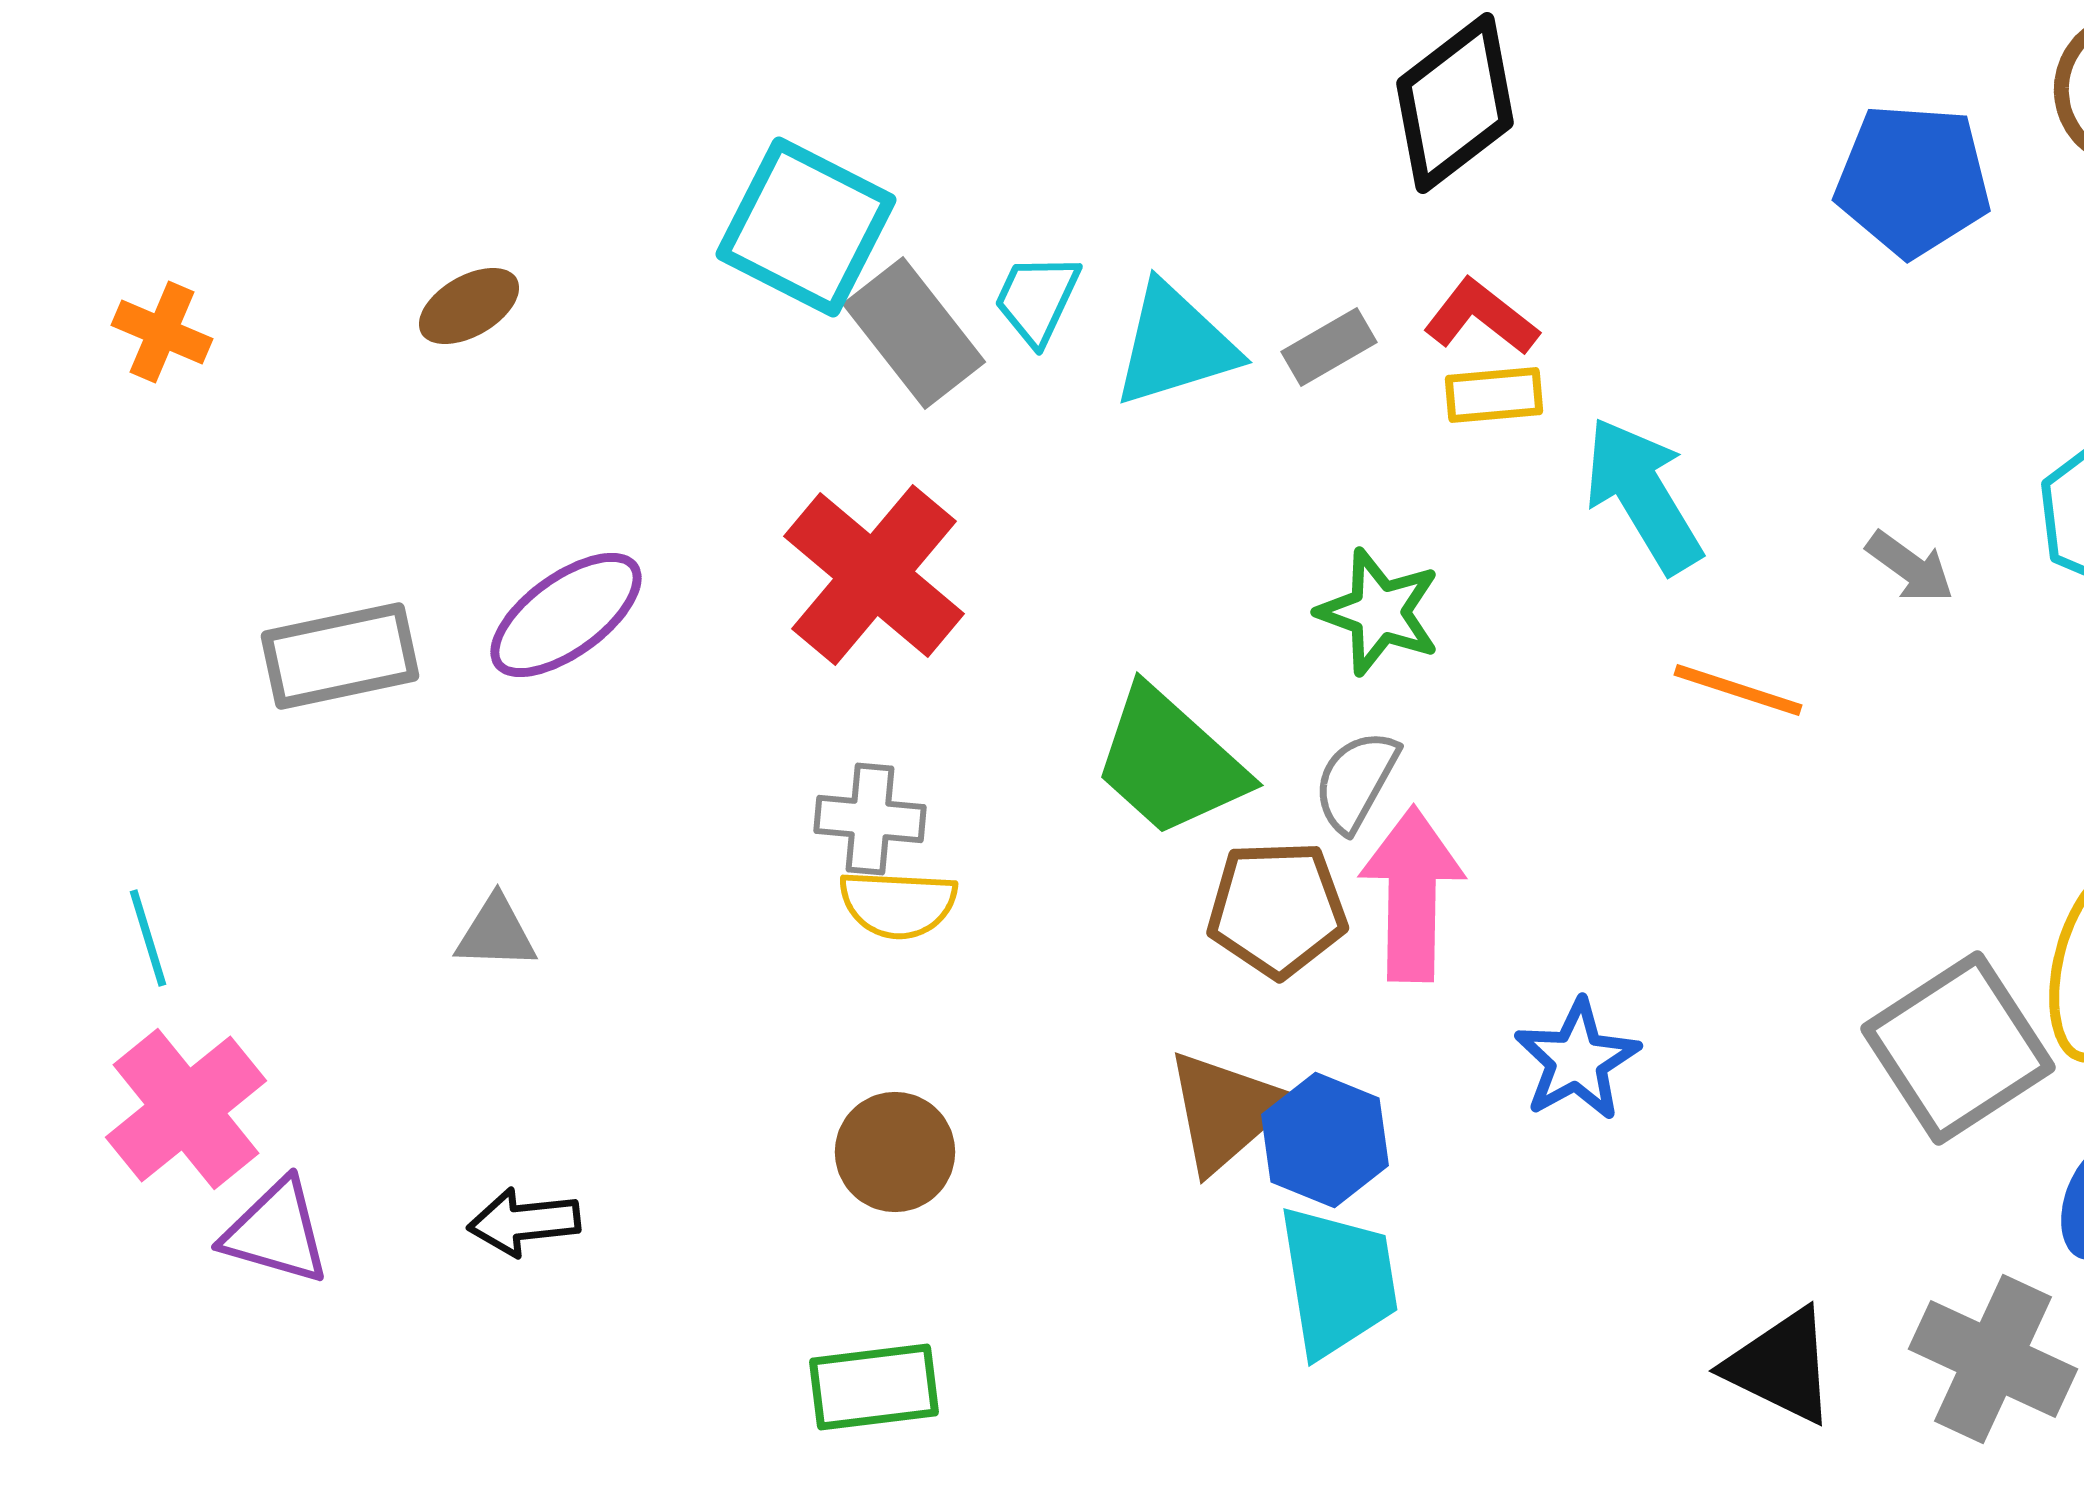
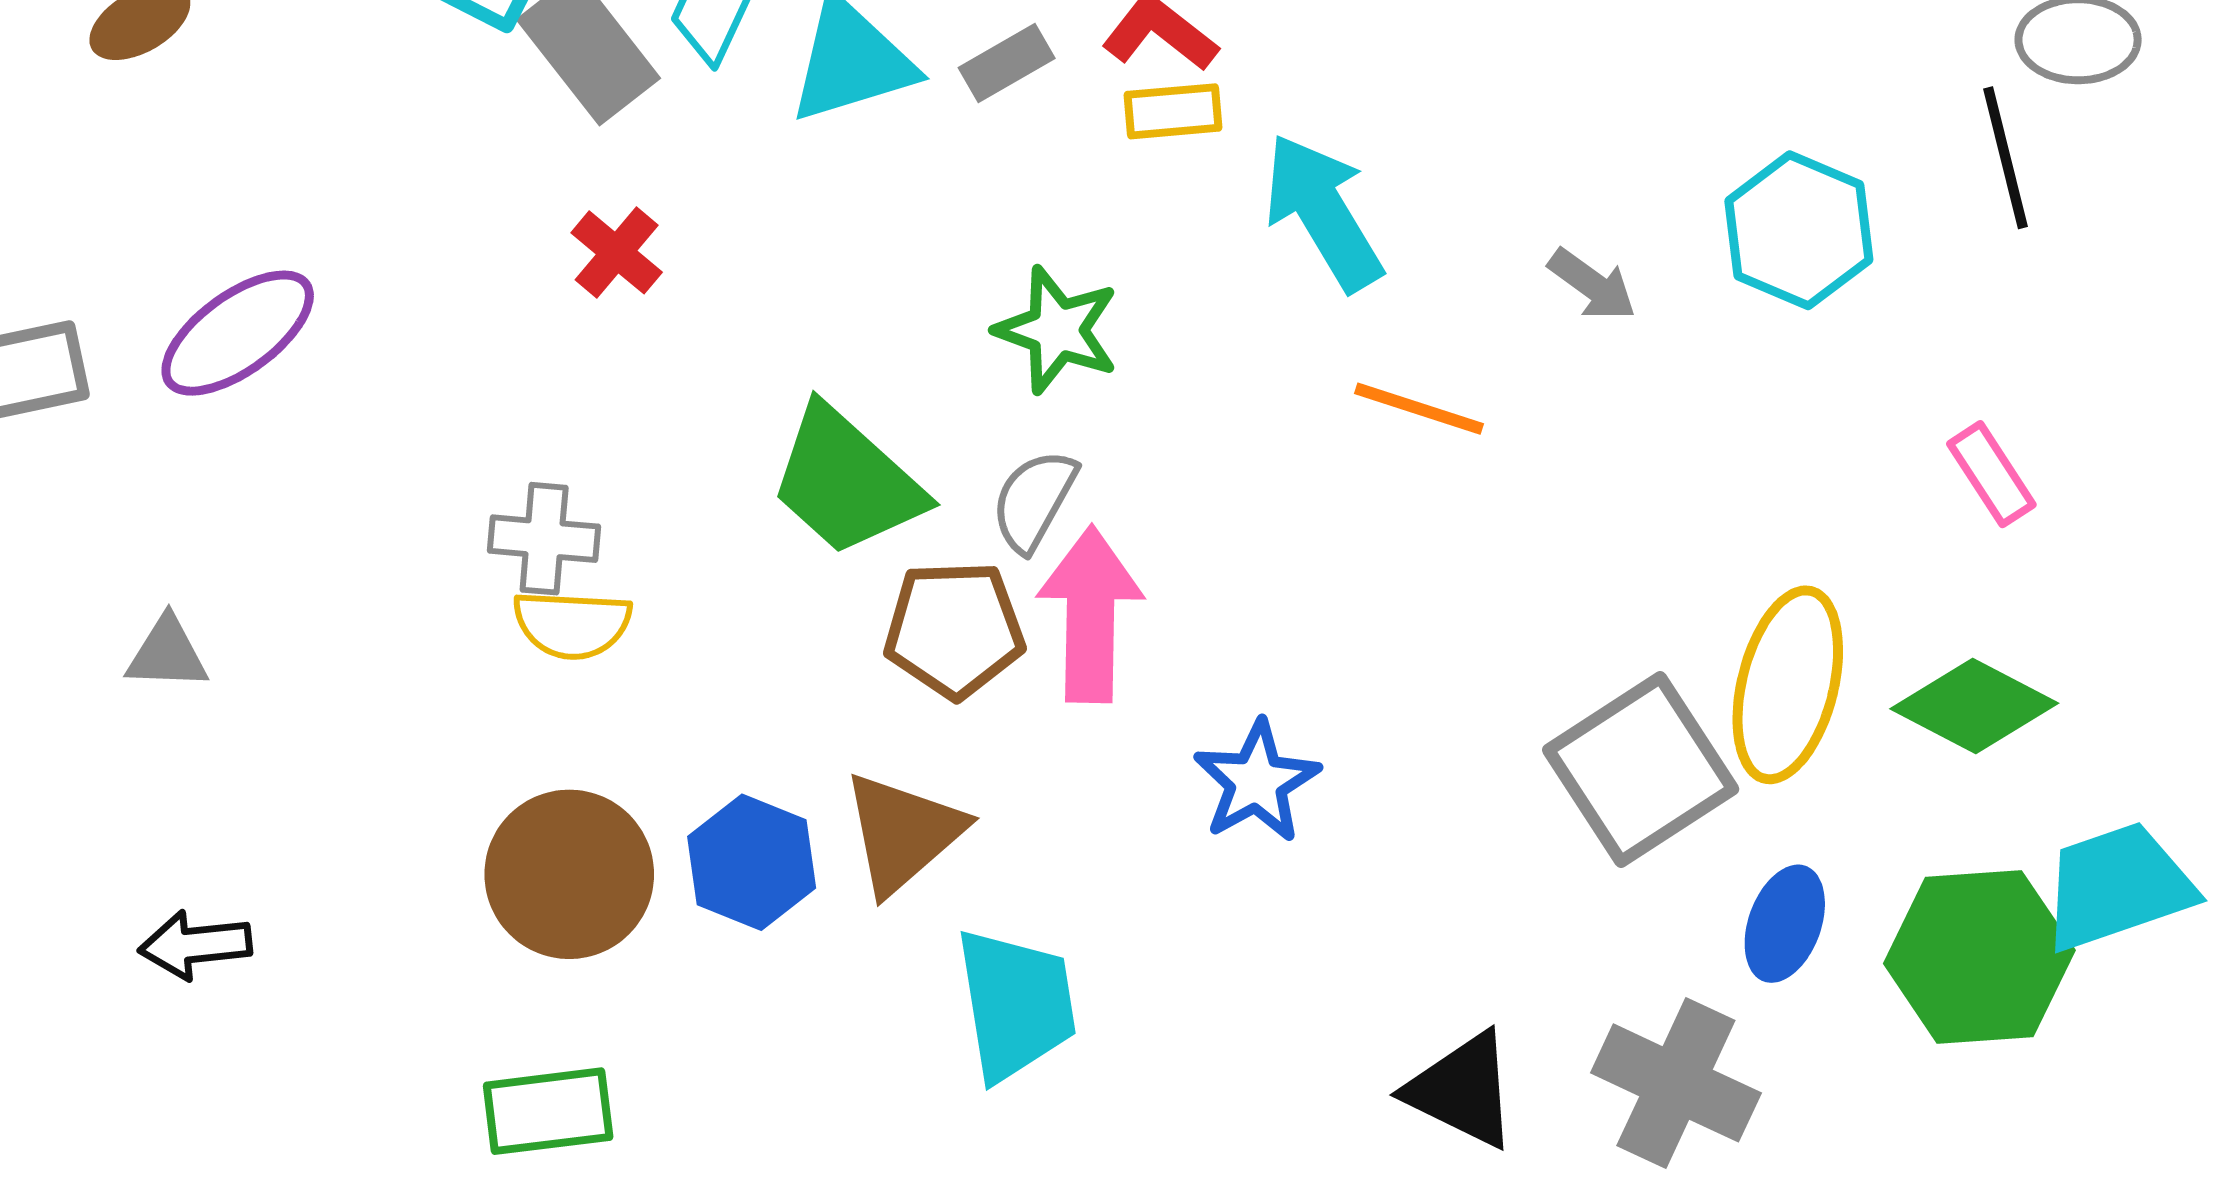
red cross: (874, 575) -> (617, 252), moved, size x0.5
blue hexagon: (1325, 1140) -> (752, 862), moved
brown circle: (895, 1152) -> (569, 874), size x1.4

